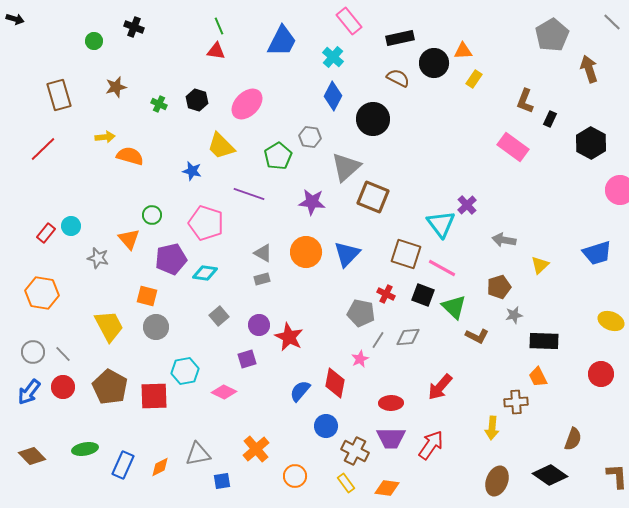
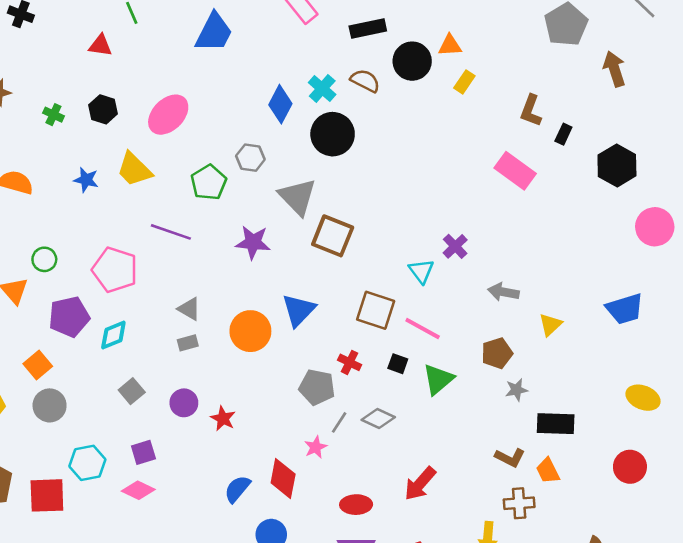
red triangle: (216, 51) -> (100, 45), moved
cyan cross: (333, 57) -> (322, 88), moved
gray triangle: (346, 167) -> (297, 197), turned -32
blue star: (192, 171) -> (86, 180), moved
cyan triangle: (441, 224) -> (421, 271), size x0.7
orange circle: (306, 252) -> (250, 331), moved
cyan diamond: (205, 273) -> (113, 335), turned -30
black square: (423, 295) -> (398, 364), size x0.7
orange square: (147, 296) -> (38, 365), turned 35
green triangle: (454, 307) -> (438, 379), turned 36
brown L-shape: (477, 336) -> (510, 458), moved
red star: (289, 337) -> (223, 418), size x0.7
gray diamond: (408, 337) -> (378, 418), turned 30
purple square: (247, 359) -> (143, 452), moved

